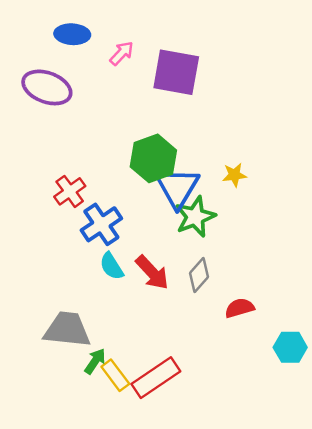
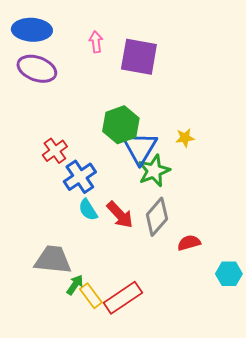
blue ellipse: (72, 34) -> (32, 30), moved, size x1.4
pink arrow: (122, 53) -> (96, 42), turned -50
gray diamond: (199, 275) -> (157, 217), size x1.4

